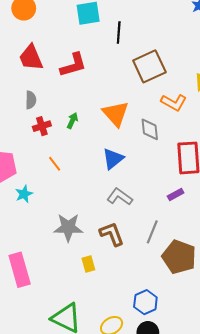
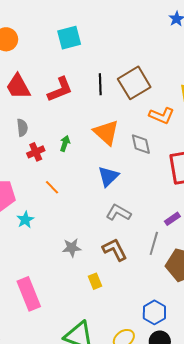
black line: (119, 33) -> (100, 84), moved
purple rectangle: (176, 195) -> (172, 219), moved
gray star: (68, 227) -> (72, 248), size x0.7

